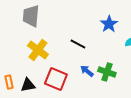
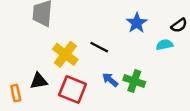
yellow cross: (38, 50) -> (65, 54), moved
black triangle: (28, 85) -> (39, 81), moved

